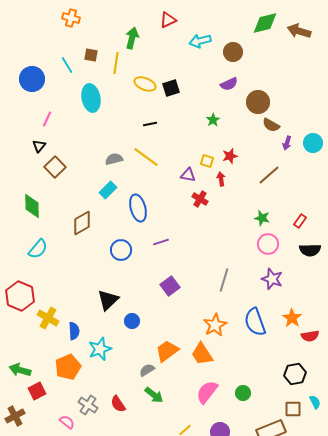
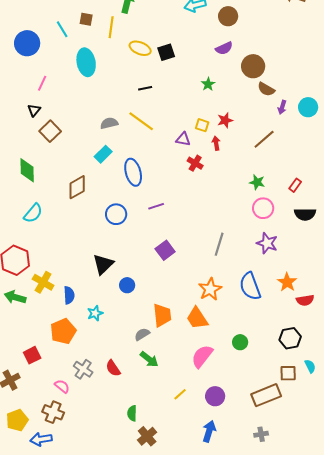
cyan star: (100, 349) -> (95, 313), size x0.7
orange trapezoid: (167, 351) -> (162, 315), turned 120
green arrow: (20, 370) -> (15, 297), moved
green circle: (243, 393) -> (240, 342), moved

